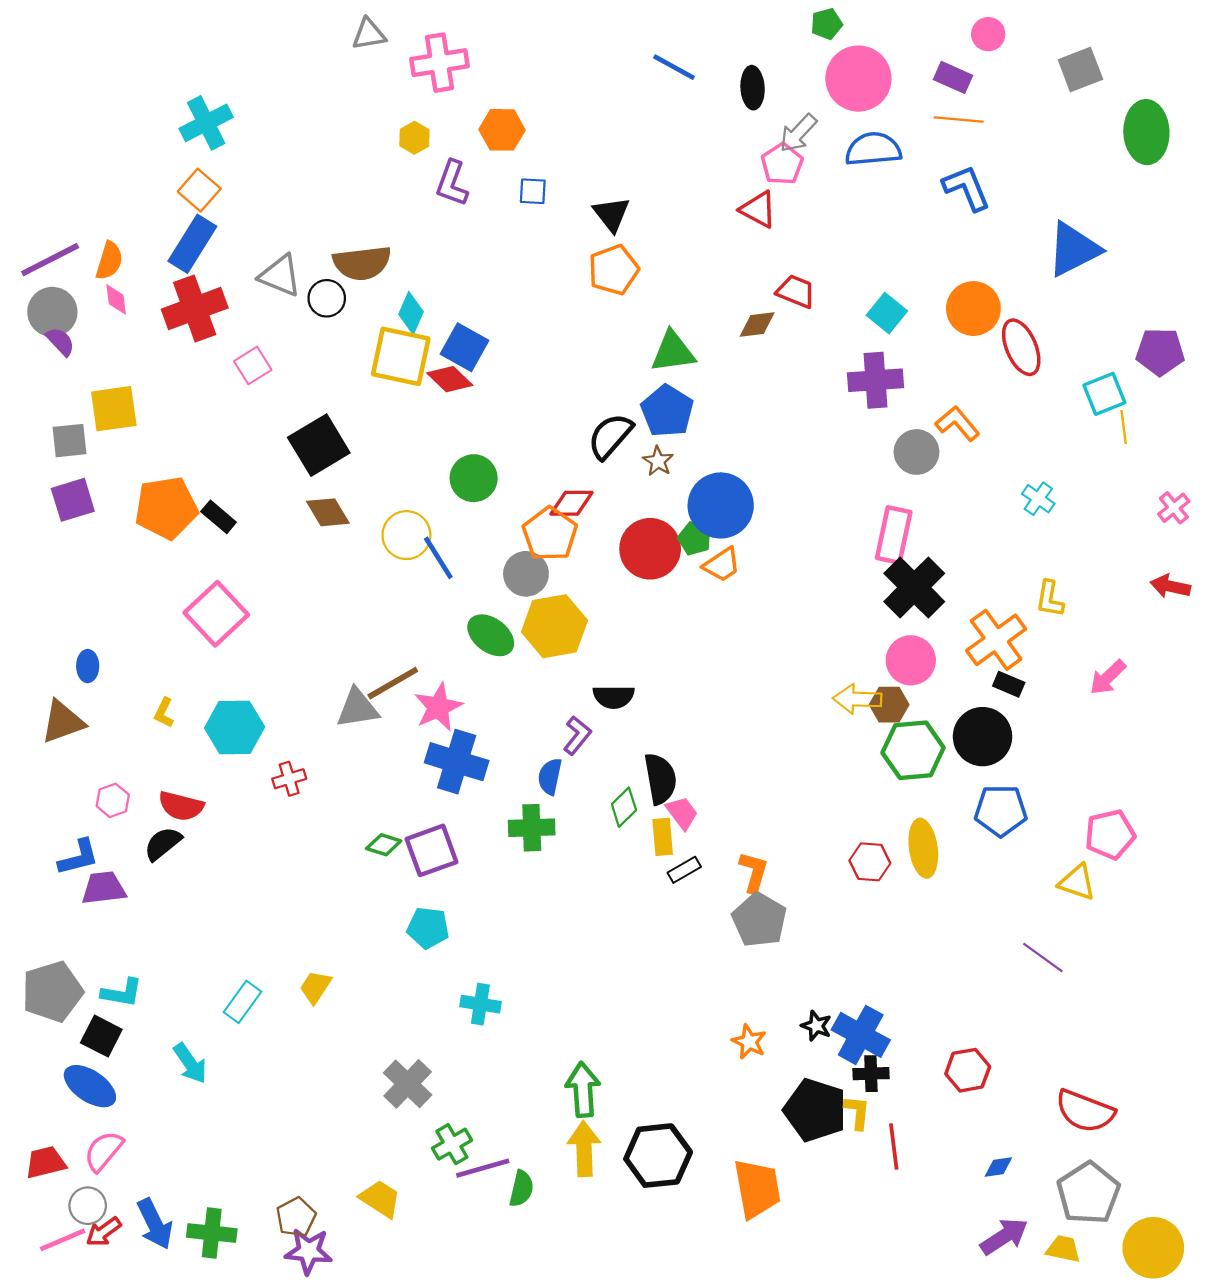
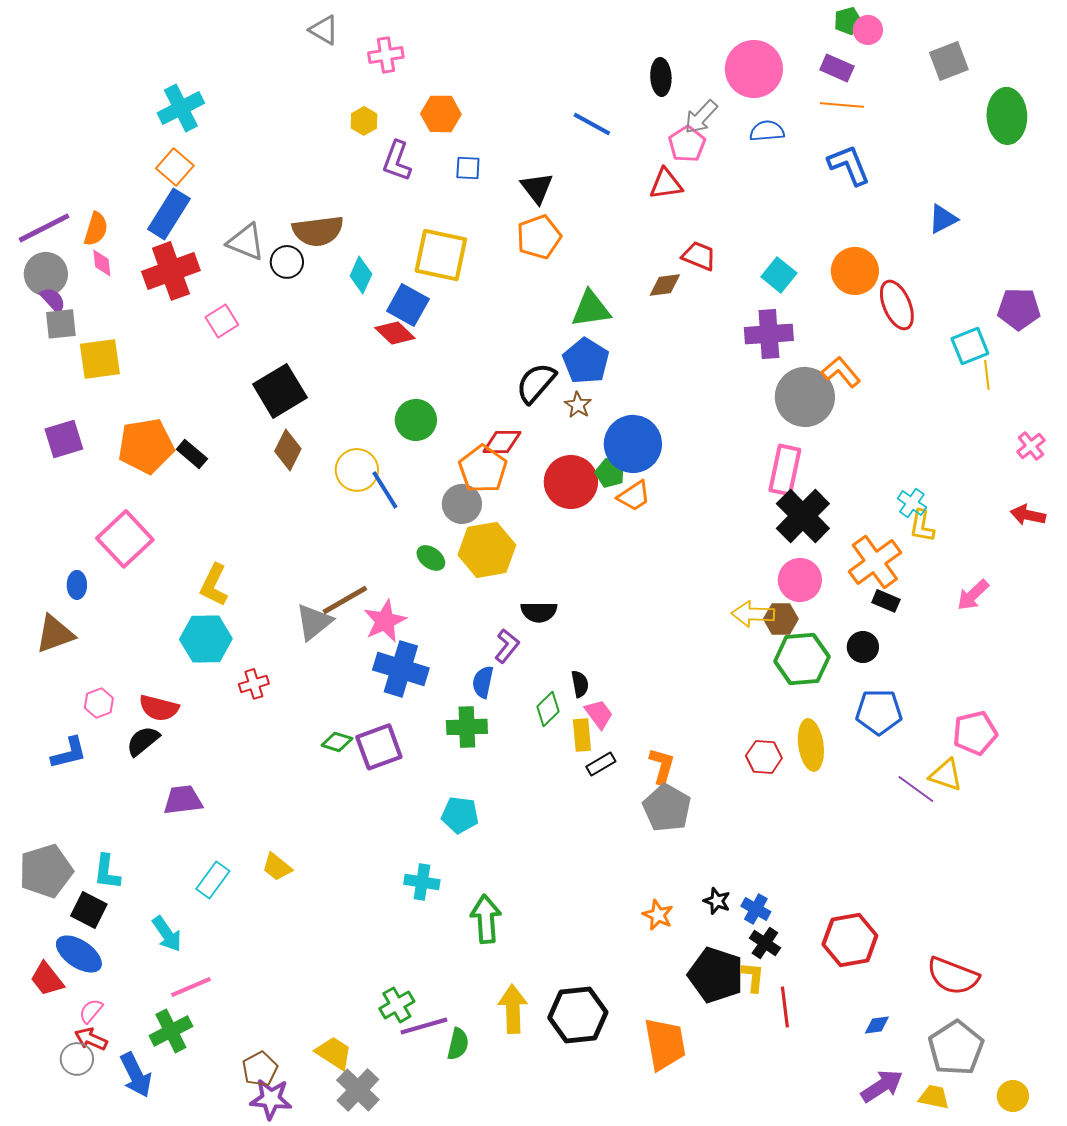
green pentagon: (827, 24) -> (848, 21), moved
gray triangle: (369, 34) -> (324, 30), turned 40
pink cross: (439, 63) -> (386, 55), size x0.7
blue line: (674, 67) -> (592, 124), moved
blue semicircle: (873, 149) -> (767, 131), size x0.7
red triangle: (758, 209) -> (666, 184), turned -36
blue triangle: (1074, 249) -> (943, 219), size x0.6
yellow square: (401, 356) -> (441, 255), moved
gray square: (69, 441) -> (61, 324), moved
gray circle: (916, 452) -> (805, 397), size x1.5
cyan cross: (1038, 499) -> (912, 503), moved
brown diamond: (328, 512) -> (288, 450), turned 57
pink square: (216, 614) -> (125, 539), moved
green ellipse: (491, 635) -> (431, 558), size x0.7
gray triangle: (357, 708) -> (314, 622), turned -30
yellow L-shape: (164, 713) -> (214, 585), moved, size x1.6
black circle: (983, 737) -> (863, 647), size x0.6
black semicircle: (660, 779) -> (580, 684), size x0.6
purple trapezoid: (104, 888) -> (183, 800), moved
cyan pentagon: (428, 928) -> (460, 815), moved
purple line: (1043, 957) -> (916, 789), moved
yellow trapezoid: (315, 987) -> (277, 867), turned -84
cyan L-shape: (122, 993) -> (107, 872), turned 87
blue cross: (861, 1035) -> (756, 909), size x0.6
red hexagon: (968, 1070) -> (850, 940), size x1.4
black cross: (871, 1074) -> (765, 943), turned 36
gray cross: (408, 1084) -> (358, 1090), moved
green arrow: (583, 1090) -> (486, 919), moved
pink semicircle: (104, 1151) -> (91, 1011), size x0.7
red trapezoid: (46, 1162) -> (47, 979), moved, turned -114
red arrow: (104, 1232) -> (91, 1039), moved, turned 60
green cross: (212, 1233) -> (171, 1031), moved, turned -33
pink line: (63, 1240) -> (191, 987), moved
yellow circle: (1153, 1248) -> (1013, 1096), size x0.6

